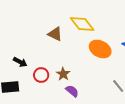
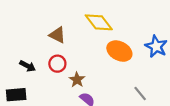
brown triangle: (55, 34) -> (57, 35), moved
red circle: (41, 75) -> (57, 64), moved

